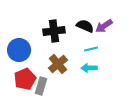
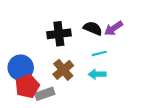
blue circle: (19, 50) -> (21, 68), moved
gray rectangle: (41, 86) -> (45, 94), turned 54

